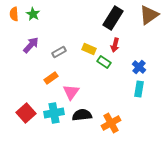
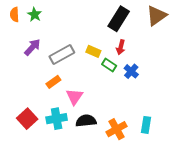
gray rectangle: (59, 52) -> (62, 54), size x1.6
blue cross: (139, 67) -> (131, 71), moved
cyan rectangle: (139, 89) -> (146, 125), moved

